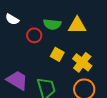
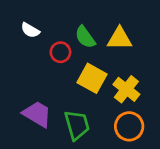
green semicircle: (52, 24) -> (85, 37), turned 48
yellow square: (57, 54) -> (92, 78), size x1.5

